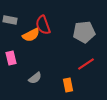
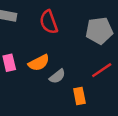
orange semicircle: (31, 35) -> (39, 63), moved
gray semicircle: (35, 78) -> (57, 76), moved

